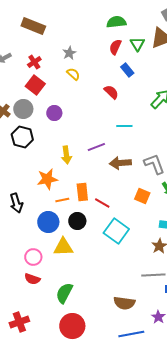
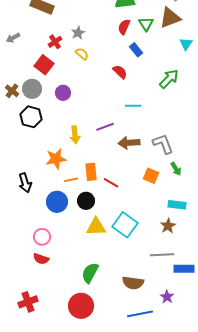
red cross: (34, 62) -> (55, 42), moved
cyan square: (116, 231) -> (125, 225), moved
yellow triangle: (63, 247) -> (96, 227), moved
green semicircle: (64, 293) -> (90, 273), moved

